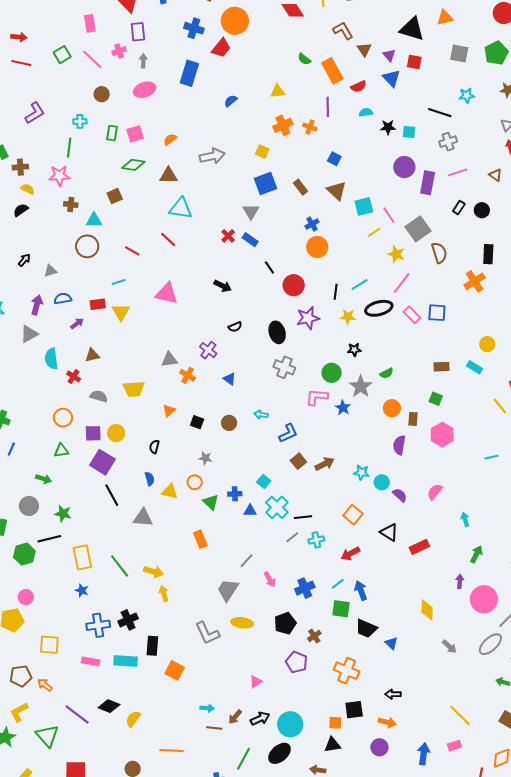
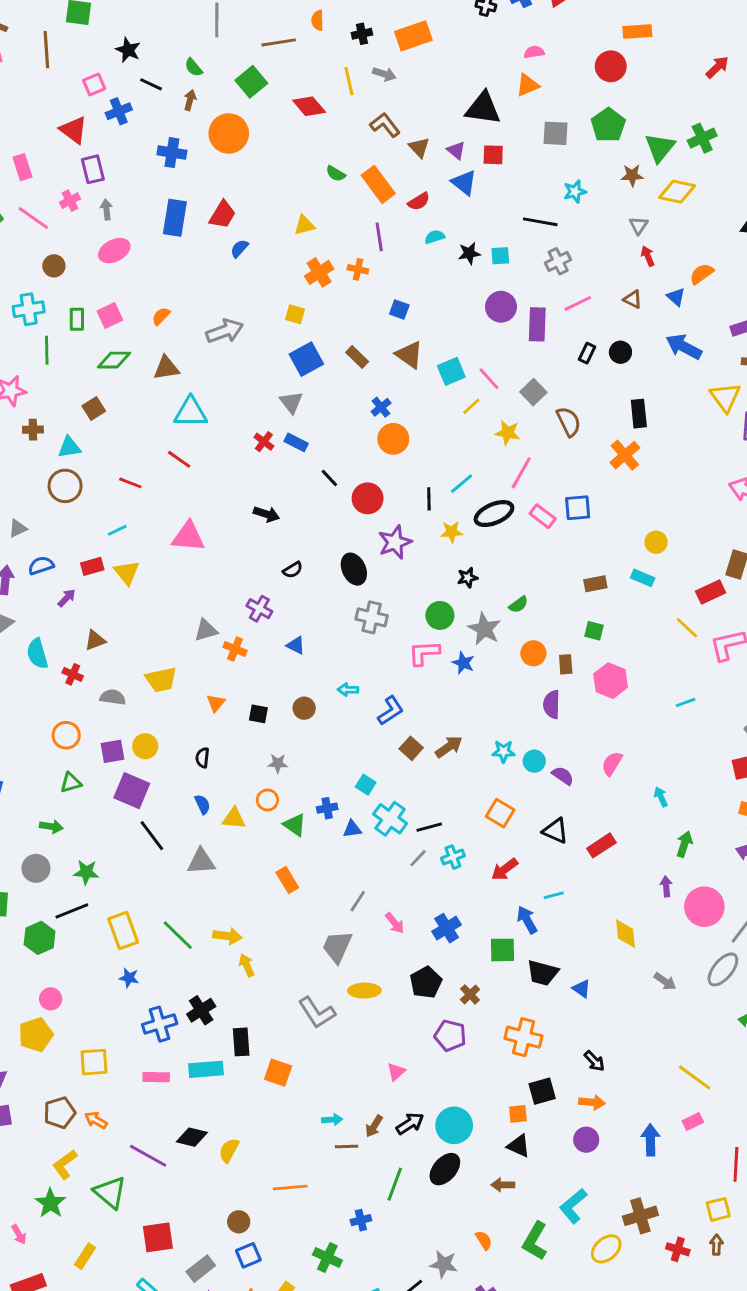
red trapezoid: (221, 48) -> (222, 215), moved
cyan cross: (80, 121) -> (29, 309), size x1.5
green line: (69, 148) -> (47, 350), moved
gray square: (418, 229) -> (533, 392), size x0.7
cyan line: (338, 584) -> (554, 895), moved, turned 32
black arrow: (393, 694) -> (594, 1061), turned -126
black triangle: (332, 745) -> (519, 1146), turned 42

